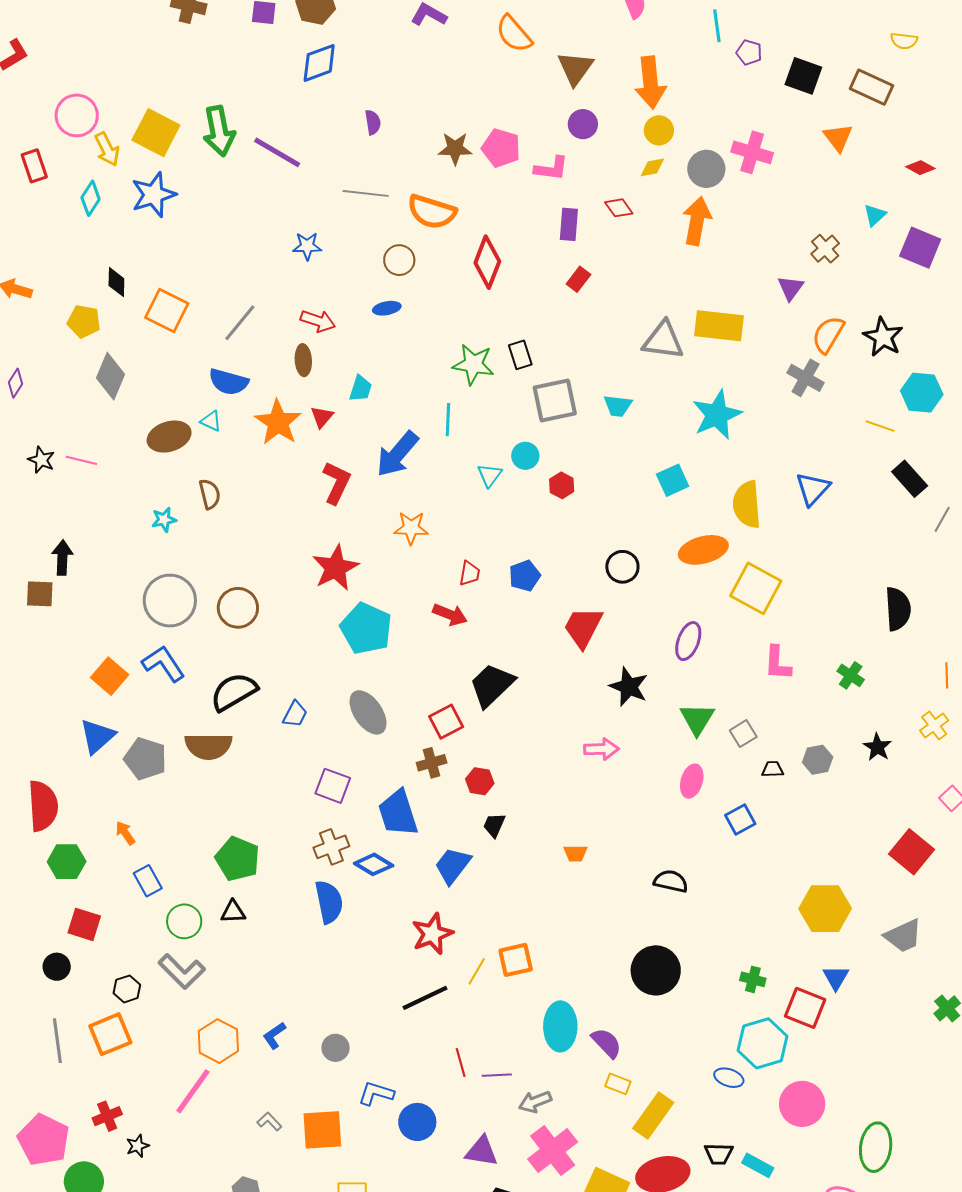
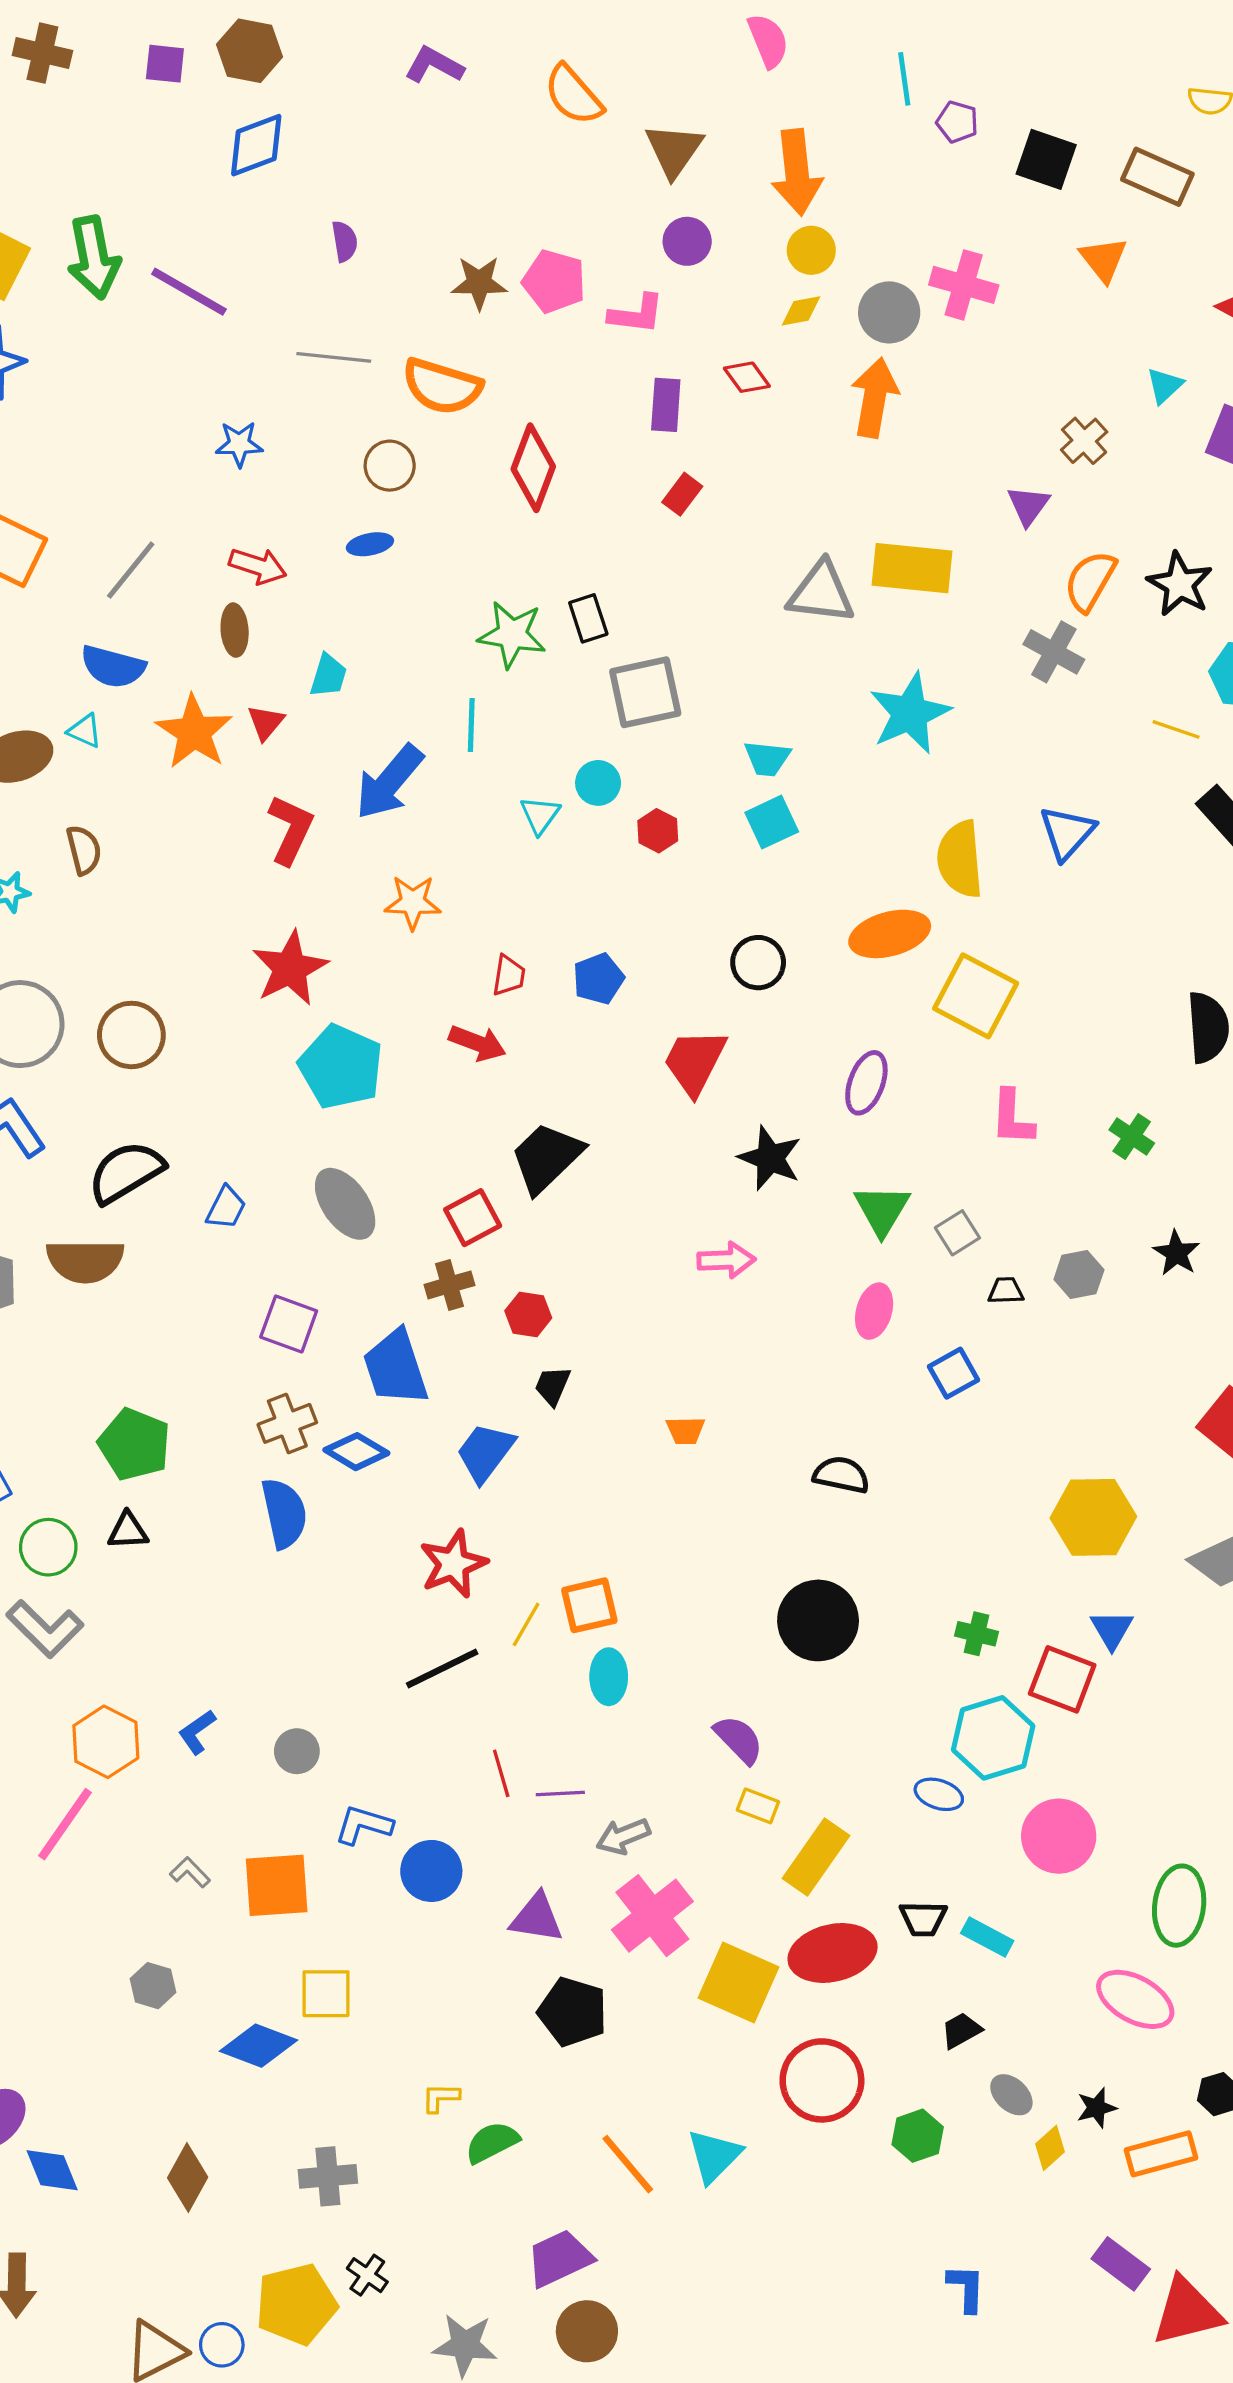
cyan trapezoid: (618, 406) -> (767, 758), moved
cyan square: (673, 480) -> (772, 822), moved
cyan ellipse: (560, 1026) -> (609, 1677), moved, size x0.7

